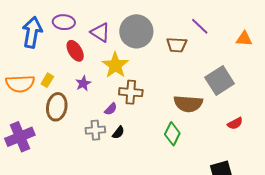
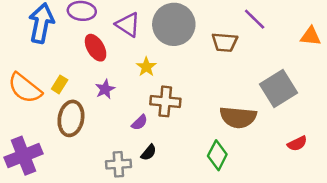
yellow star: (115, 65) -> (146, 67), size x0.6
orange semicircle: (20, 84) -> (25, 88), turned 40
gray cross: (95, 130) -> (118, 164), moved

